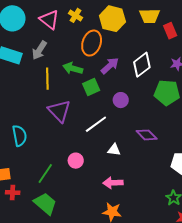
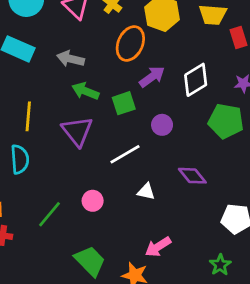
gray arrow: (39, 50) -> (71, 59), moved, turned 66
green arrow: (73, 68) -> (85, 91), moved
yellow line: (47, 79) -> (28, 116), moved
pink arrow: (113, 183) -> (158, 247), moved, turned -36
green trapezoid: (45, 204) -> (90, 261), moved

